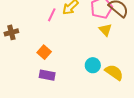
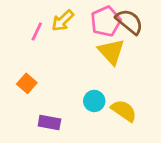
yellow triangle: (105, 30) -> (111, 52), size x1.5
purple rectangle: (47, 75) -> (49, 123), moved

